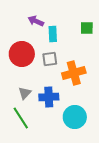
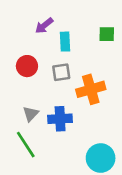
purple arrow: (36, 21) -> (44, 26), turned -63
red circle: (22, 54) -> (27, 66), size x0.7
cyan circle: (75, 117) -> (101, 158), moved

